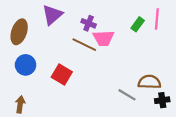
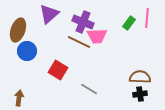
purple cross: (89, 23) -> (83, 22), size x1.5
blue circle: (26, 65) -> (27, 51), moved
gray line: (127, 95) -> (89, 89), moved
black cross: (162, 100) -> (140, 94), moved

